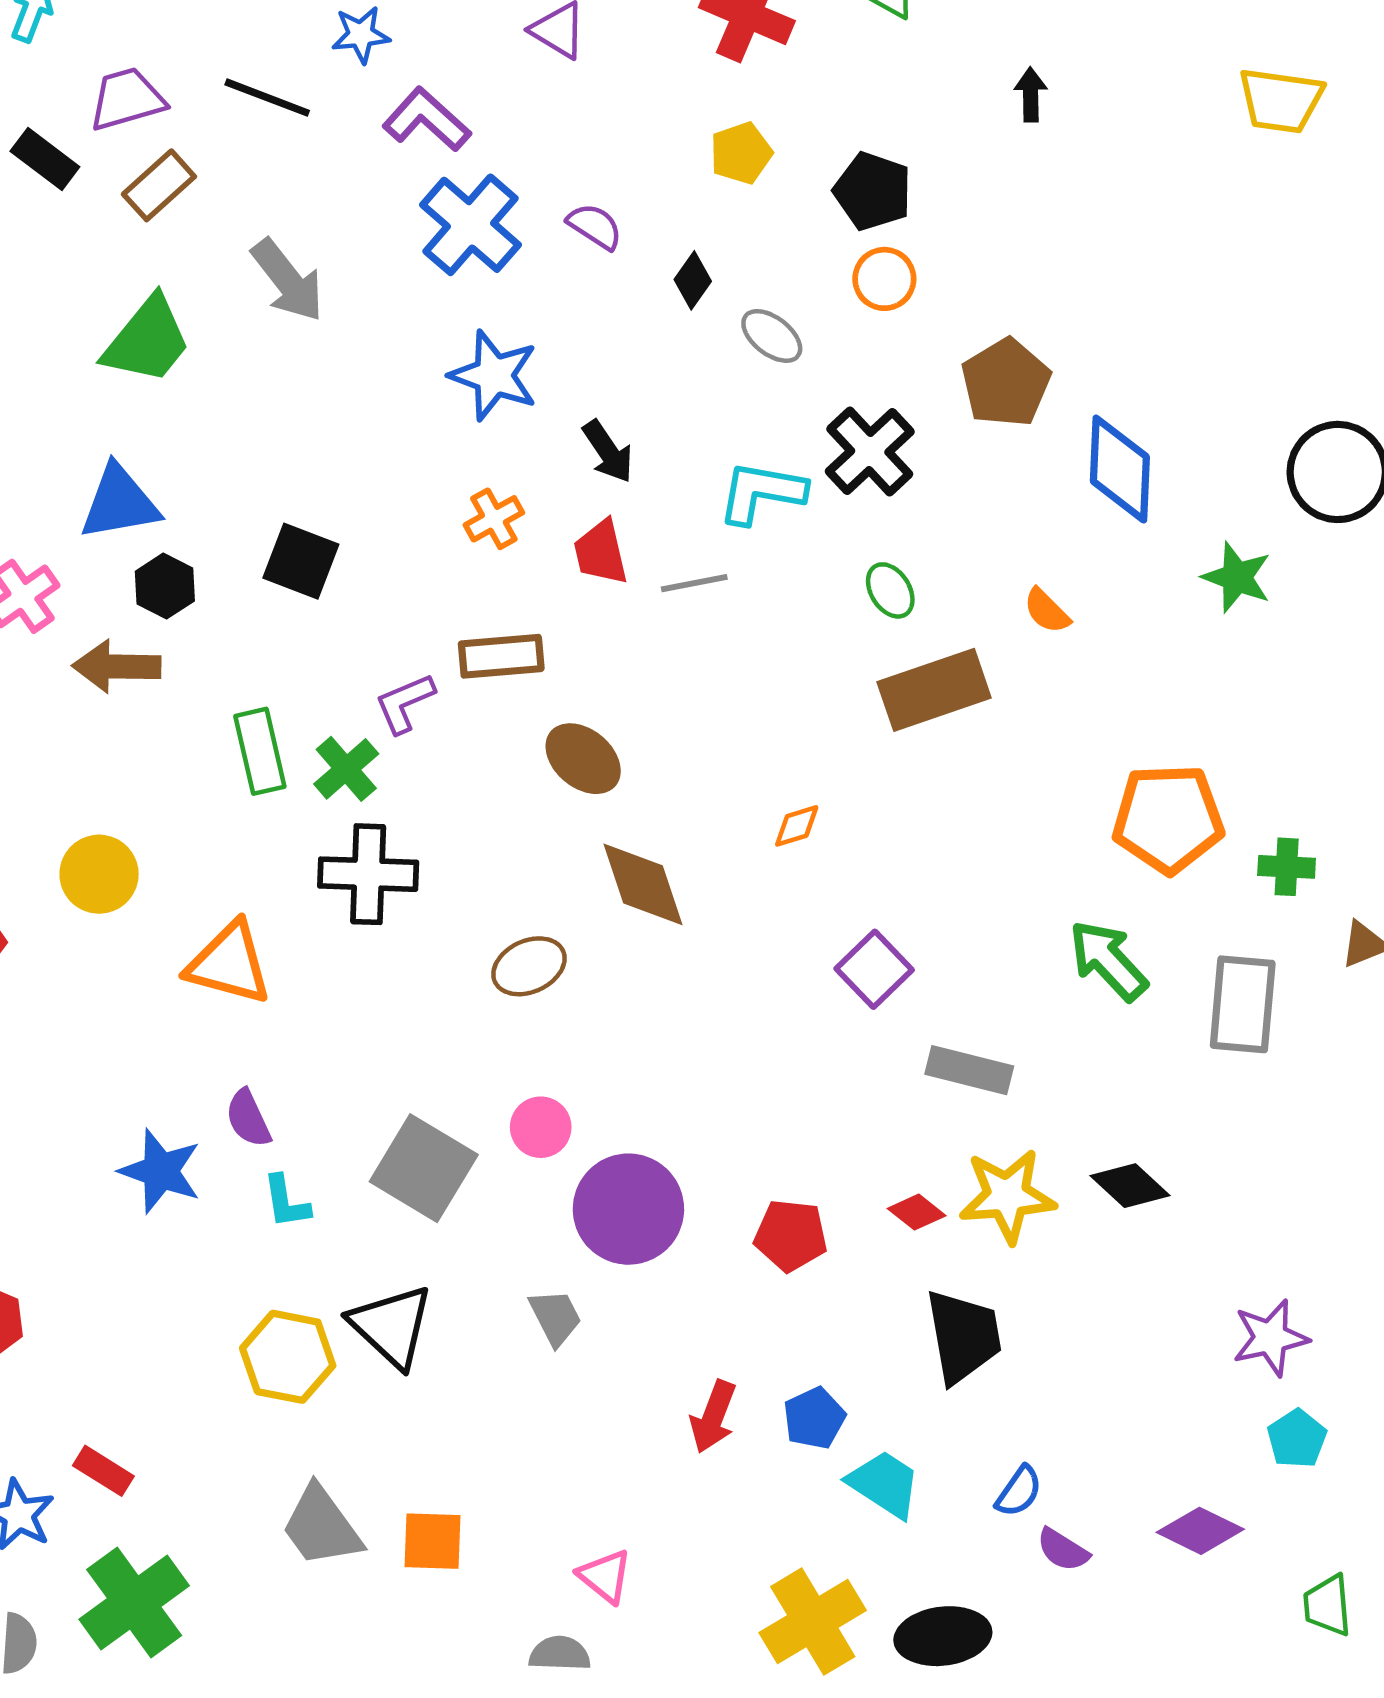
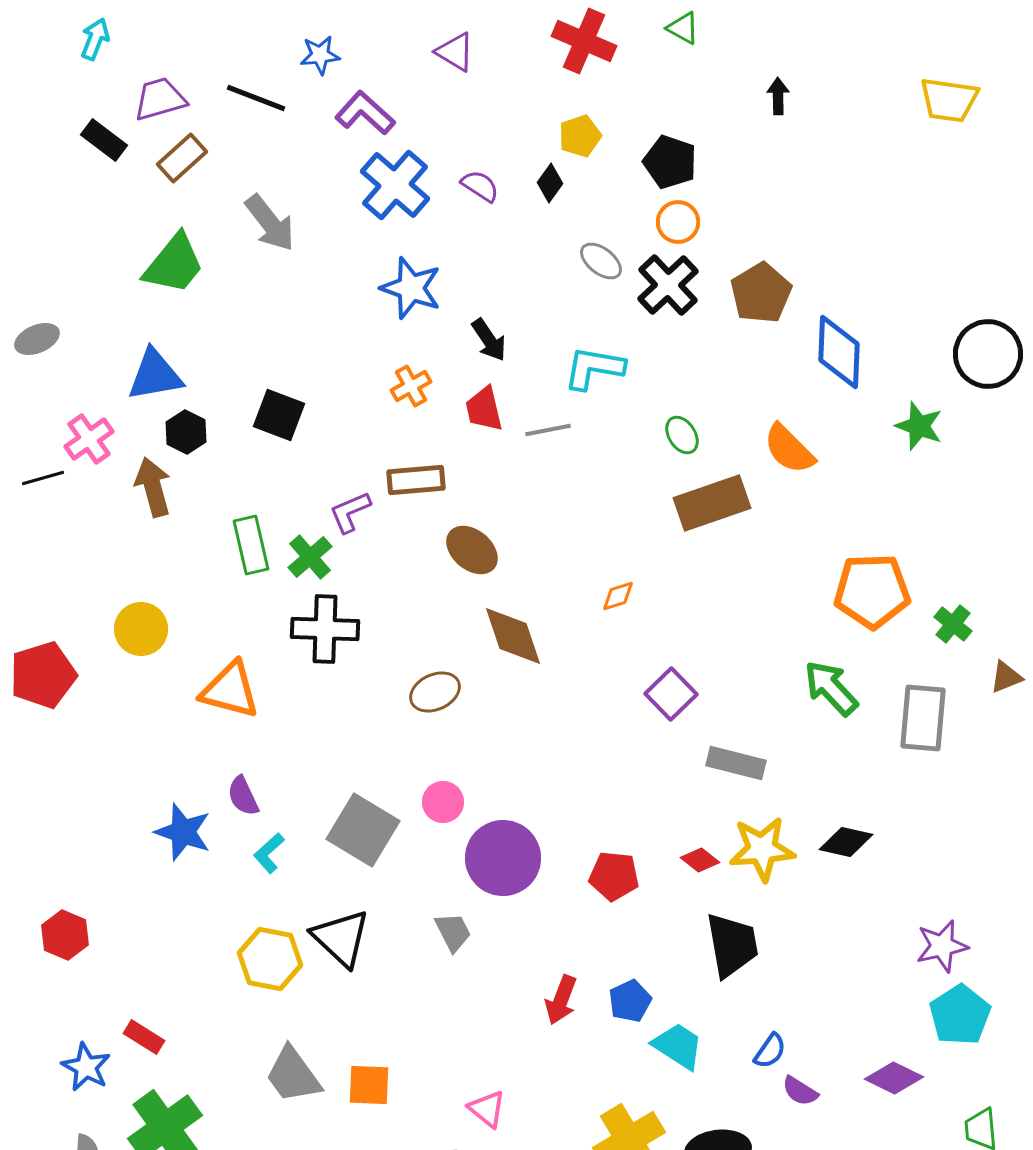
black diamond: (693, 280) -> (550, 183), moved
black cross: (870, 452) -> (668, 285), moved
orange semicircle: (1047, 611) -> (789, 449), size x1.6
brown arrow: (117, 666) -> (153, 487), turned 74
green cross: (1287, 867) -> (953, 624), turned 36
black diamond: (1130, 1186) -> (846, 842), turned -30
cyan L-shape: (286, 1202) -> (269, 853), turned 57
cyan pentagon: (1297, 1439) -> (960, 1015), size x1.5

